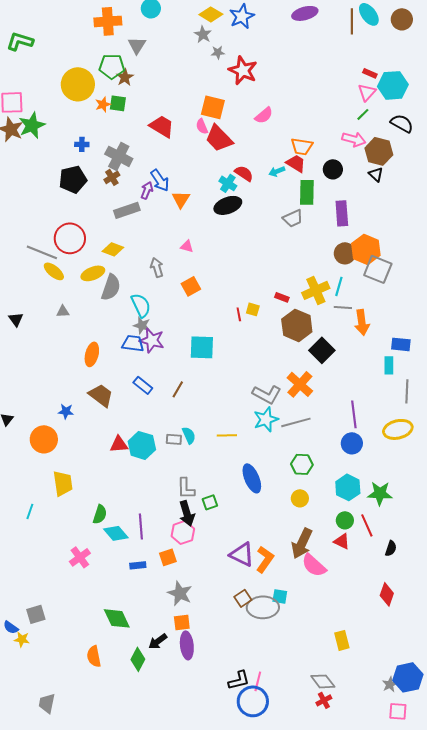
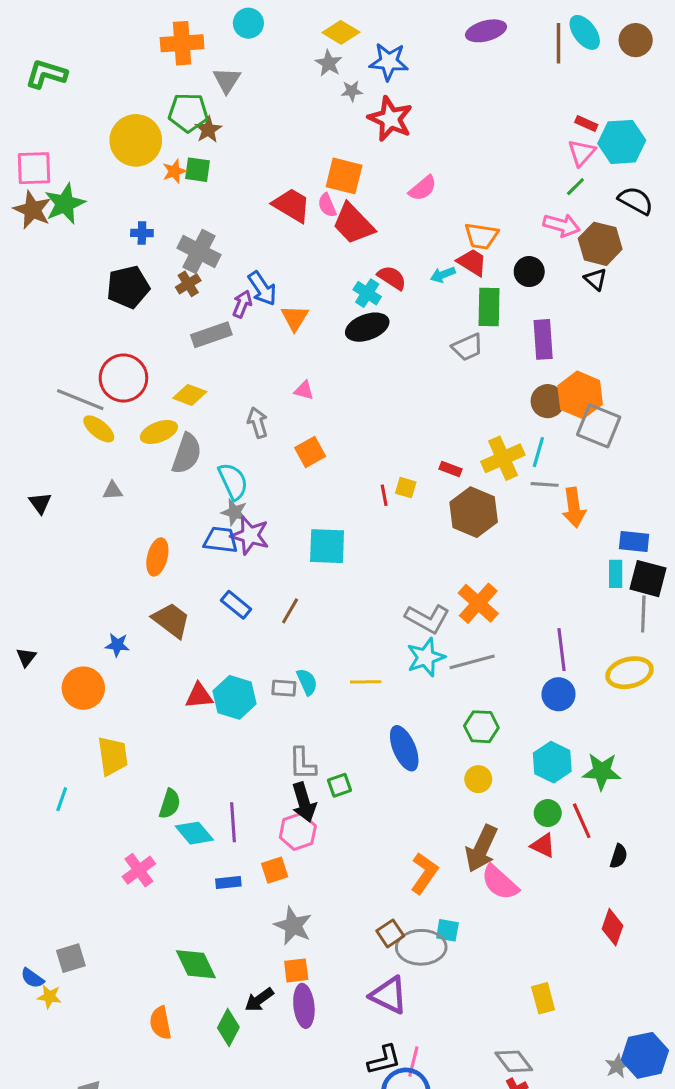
blue star: (242, 16) -> (389, 62), moved, turned 30
red trapezoid: (162, 126) -> (292, 205), moved
black square: (322, 350) -> (648, 579), moved, turned -30
purple triangle: (242, 554) -> (389, 995), moved

